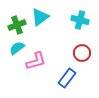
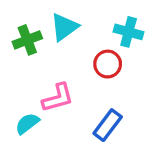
cyan semicircle: (17, 48) -> (27, 123), moved
red circle: (82, 53) -> (108, 64), moved

